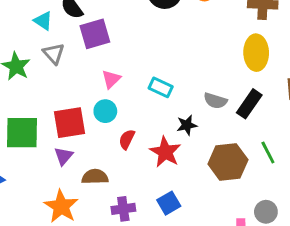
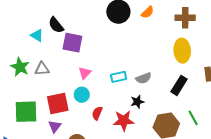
purple square: (95, 34) -> (72, 43), turned 30
gray triangle: (54, 54) -> (42, 69), moved, turned -49
cyan rectangle: (161, 87) -> (119, 77), turned -35
gray semicircle: (215, 101) -> (144, 78), moved, turned -35
red star: (165, 152) -> (124, 121), turned -30

